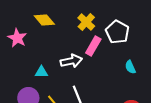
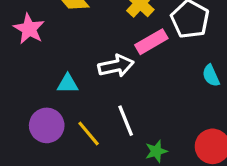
pink rectangle: (93, 46) -> (151, 42), turned 30

